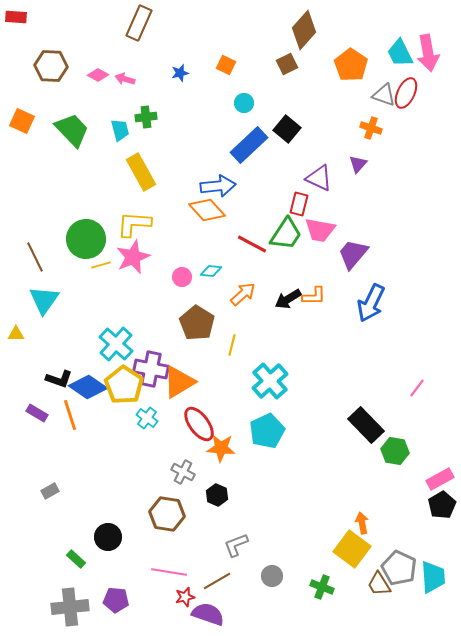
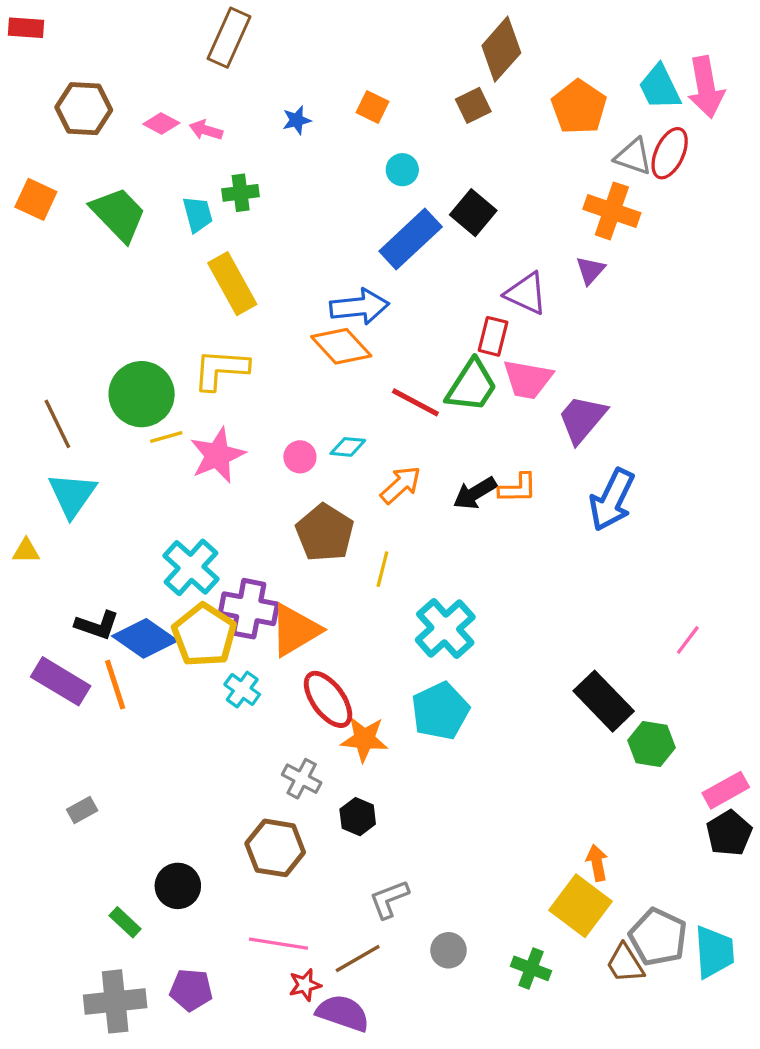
orange cross: (371, 128) -> (612, 211), size x1.5
pink star: (133, 257) -> (217, 455), moved
purple rectangle: (37, 413) -> (61, 681), size x1.6

